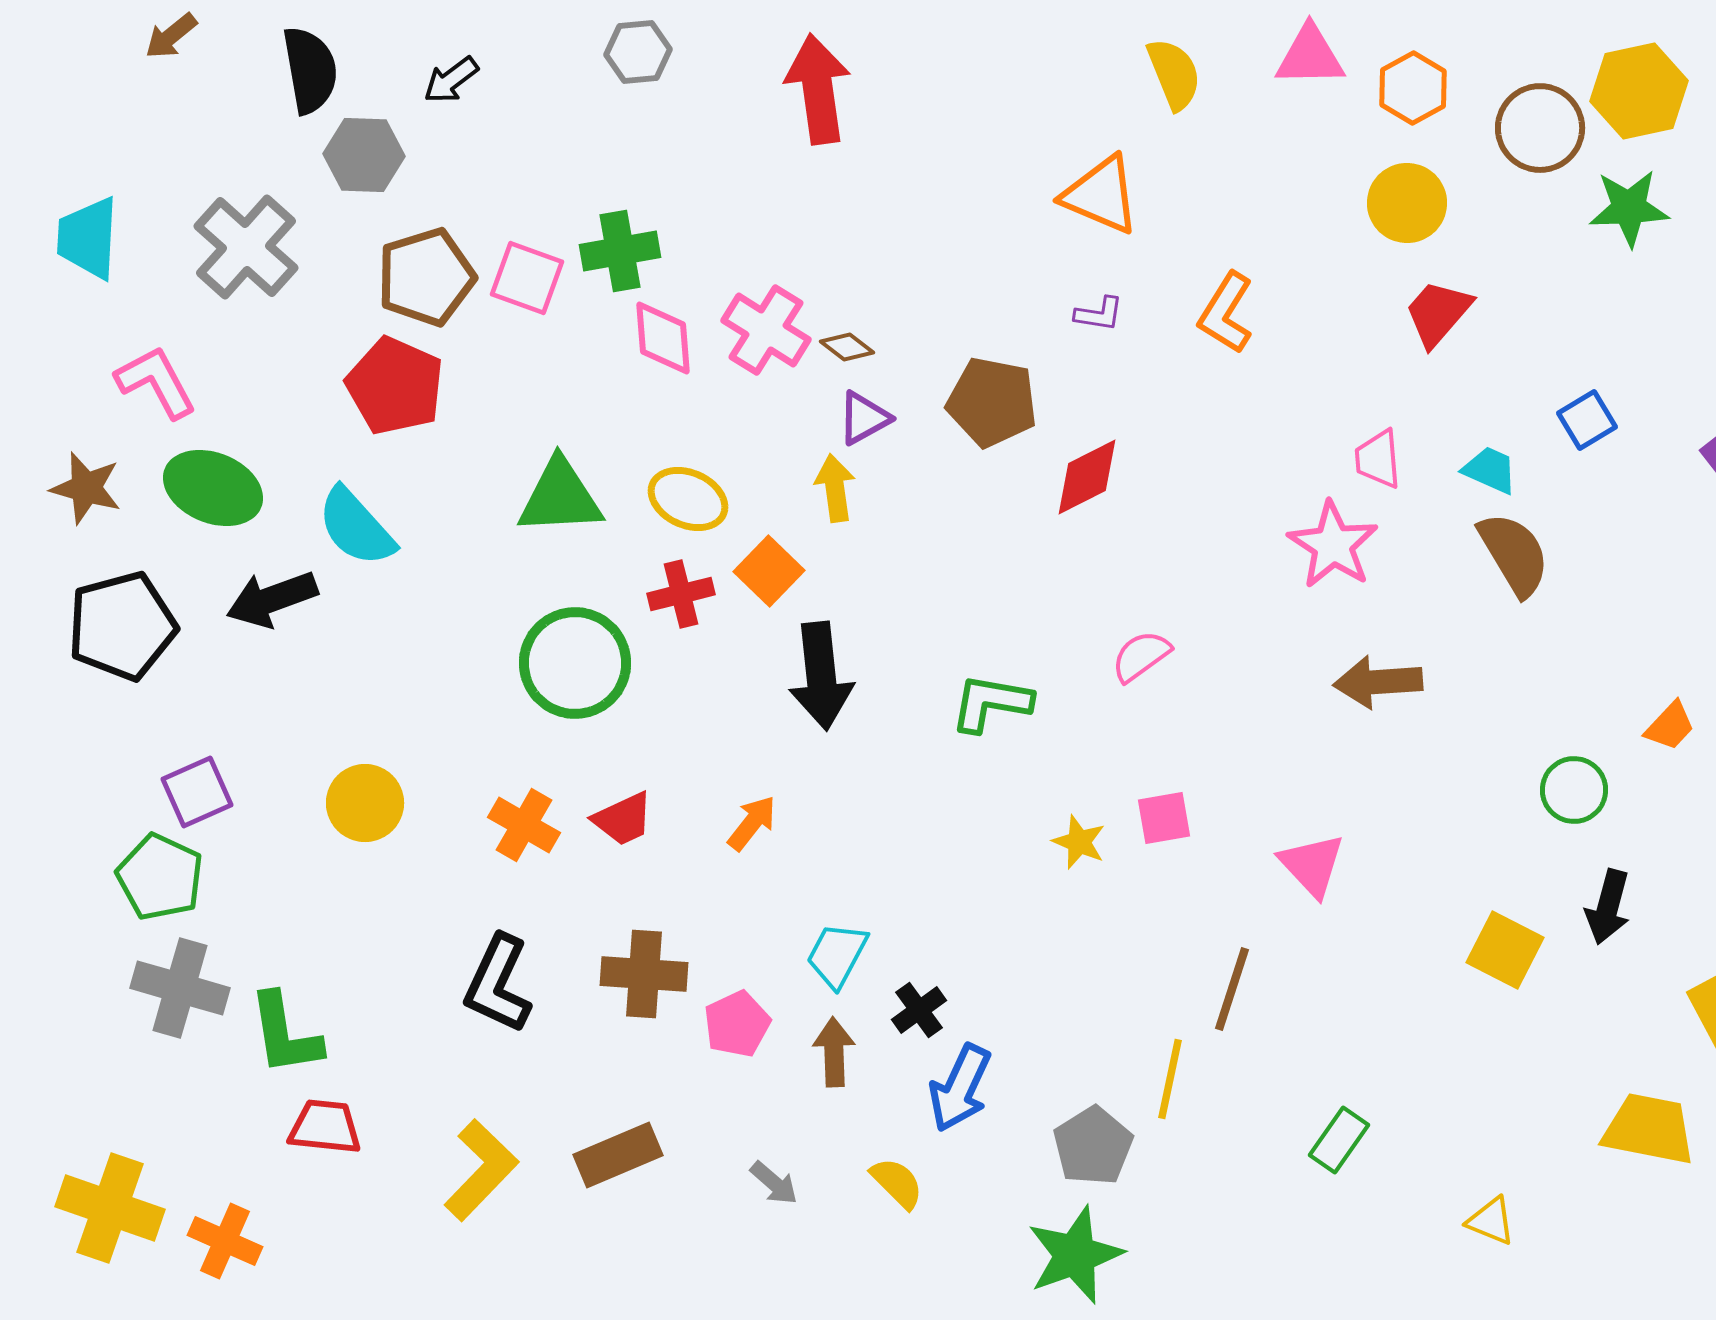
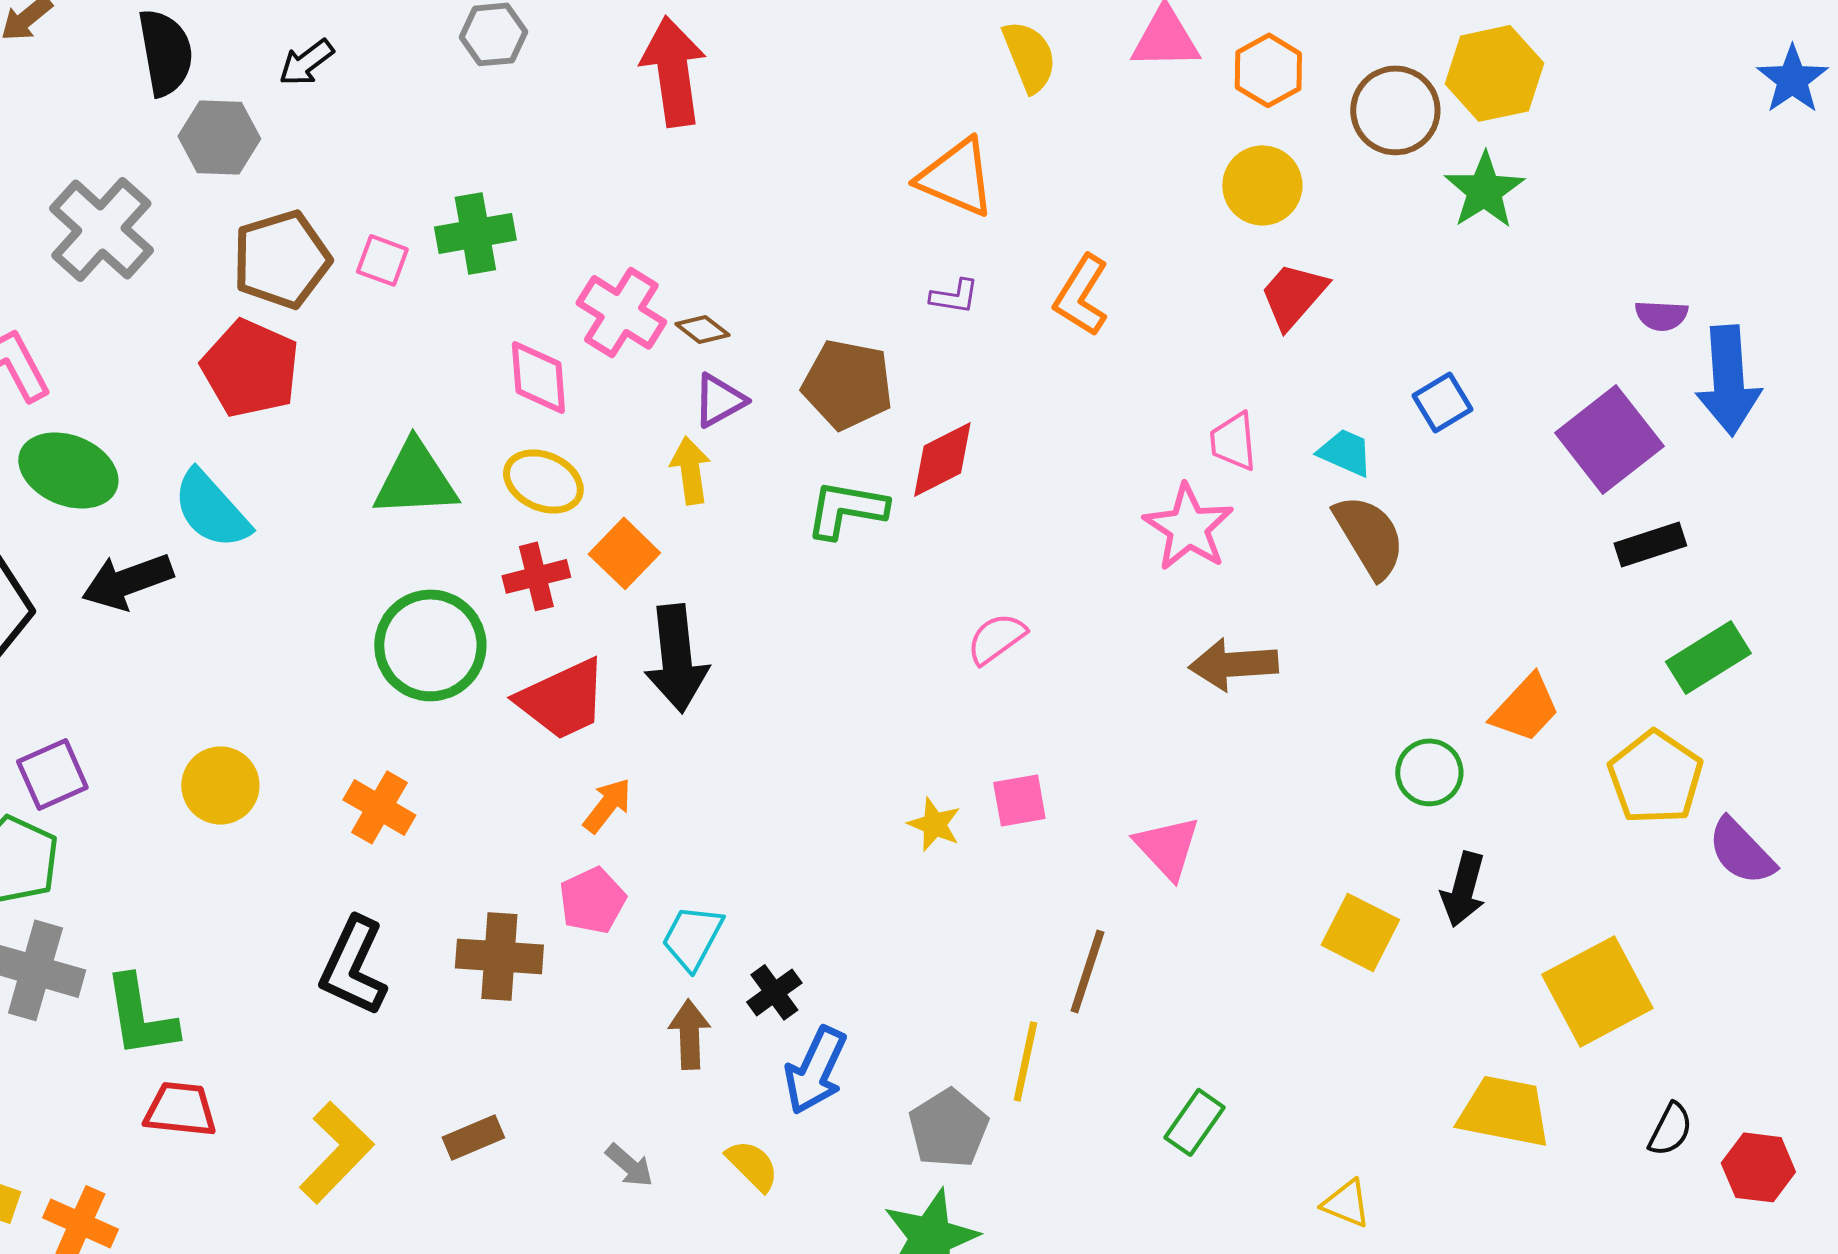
green star: (1629, 208) -> (1484, 190), turned -30
pink square: (527, 278) -> (382, 260), size x0.7
pink diamond: (663, 338) -> (538, 377), moved
green L-shape: (991, 703) -> (846, 509), moved
orange trapezoid: (1670, 726) -> (1525, 708), size x1.4
red trapezoid: (623, 819) -> (562, 699), moved, size x1.5
pink pentagon: (737, 1024) -> (592, 900), moved
brown rectangle: (618, 1155) -> (473, 1137), size x0.7

